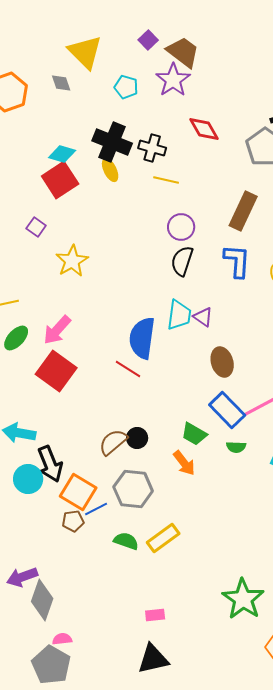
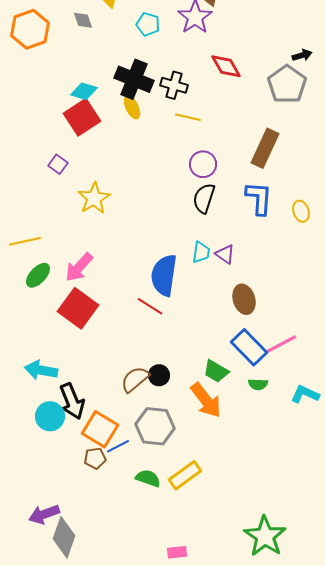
cyan trapezoid: (179, 315) -> (201, 252), size x0.7
orange arrow: (184, 463) -> (206, 400), size x1.4

